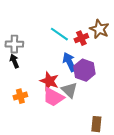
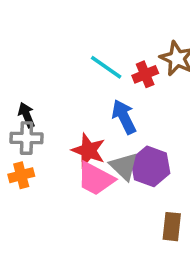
gray cross: (14, 44) -> (27, 138), moved
purple hexagon: (84, 70) -> (150, 166), moved
orange cross: (20, 96) -> (21, 175), moved

